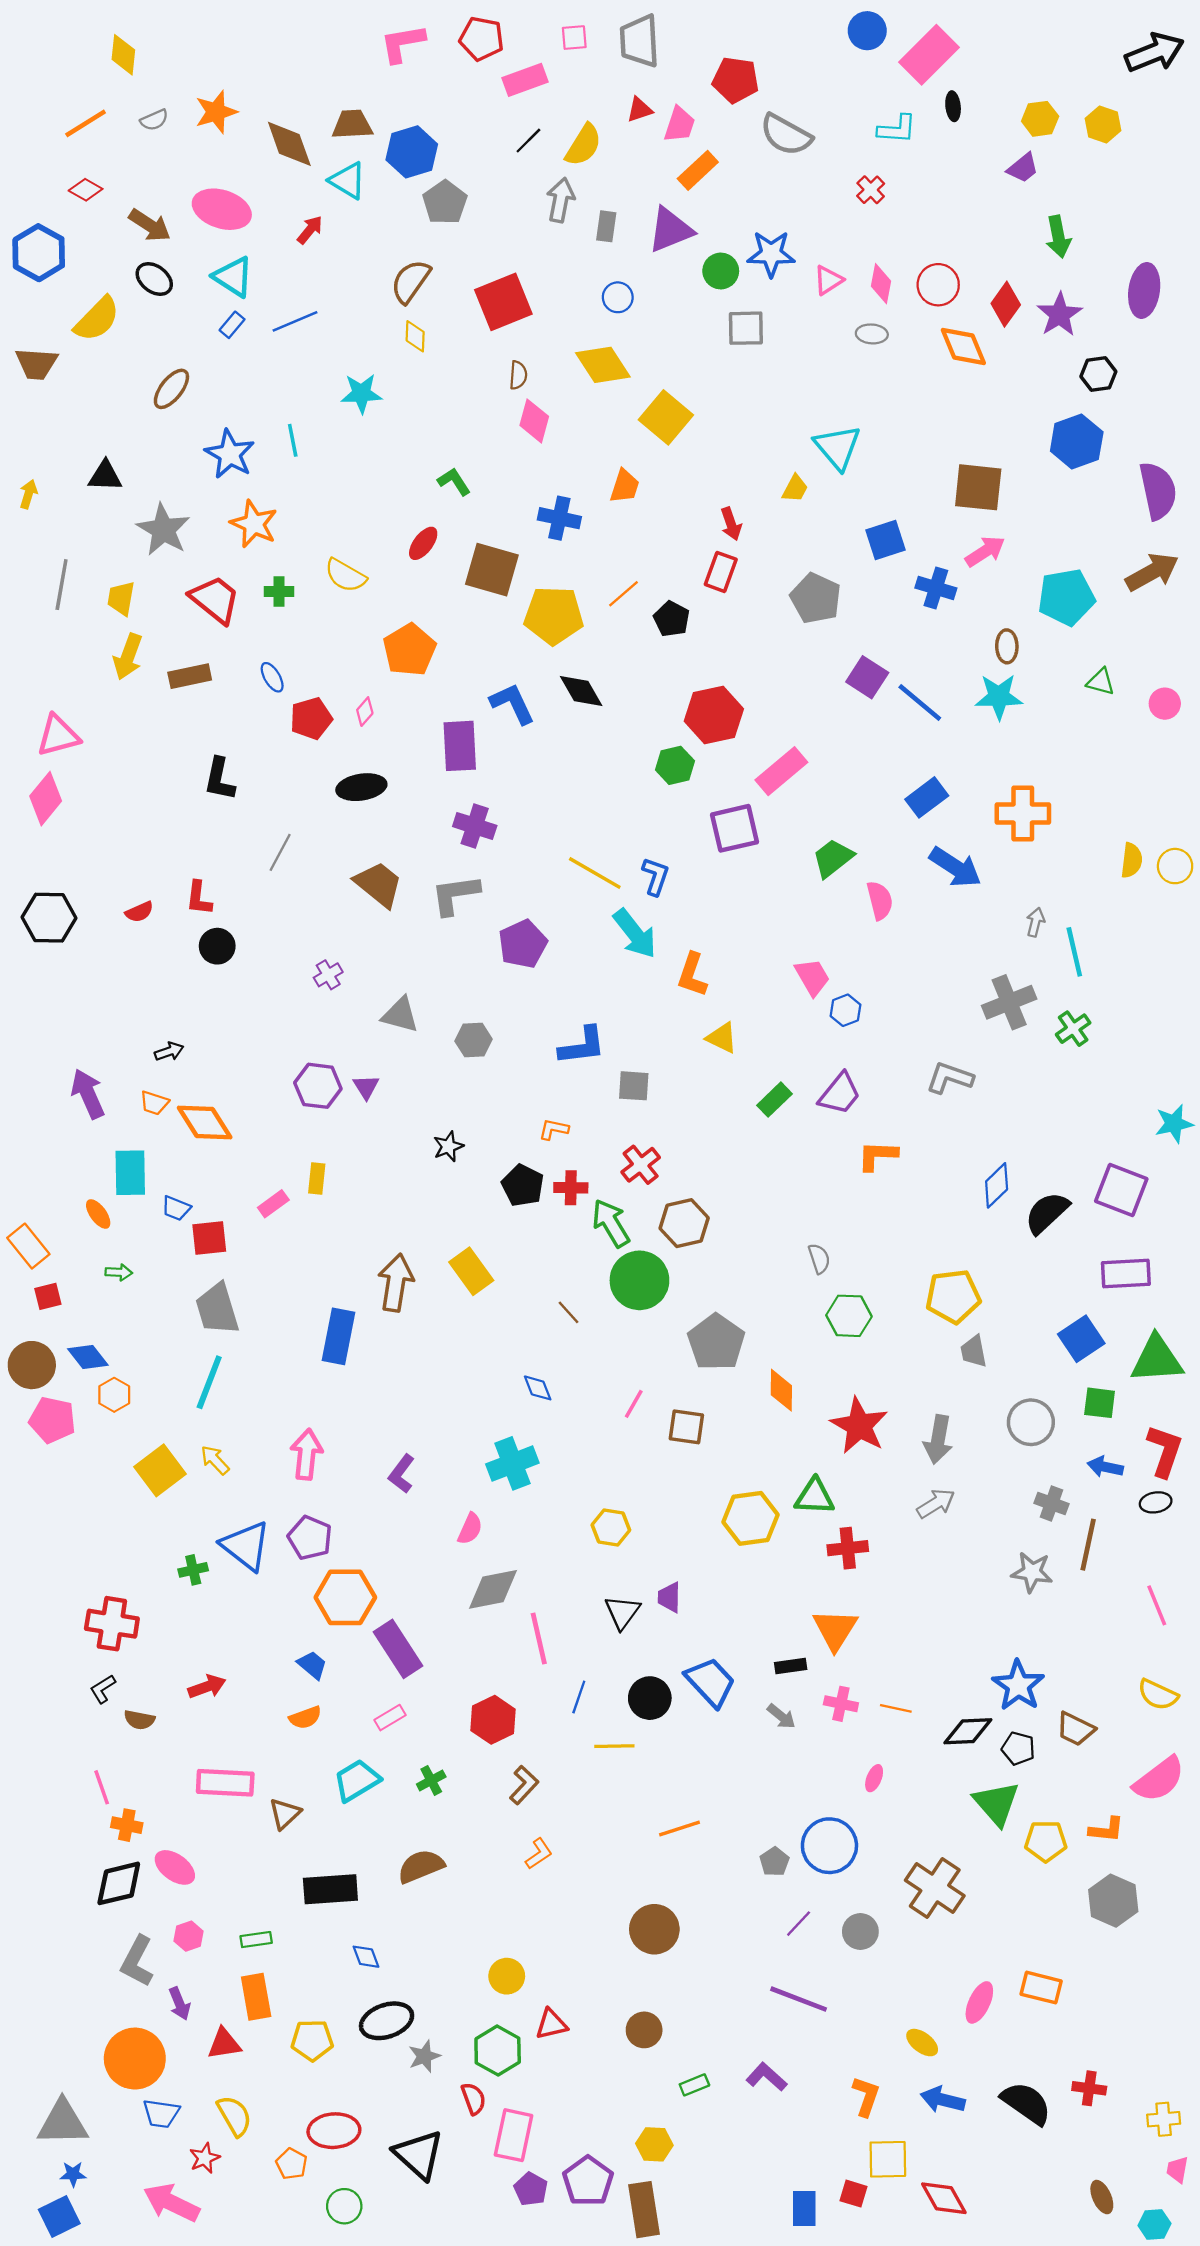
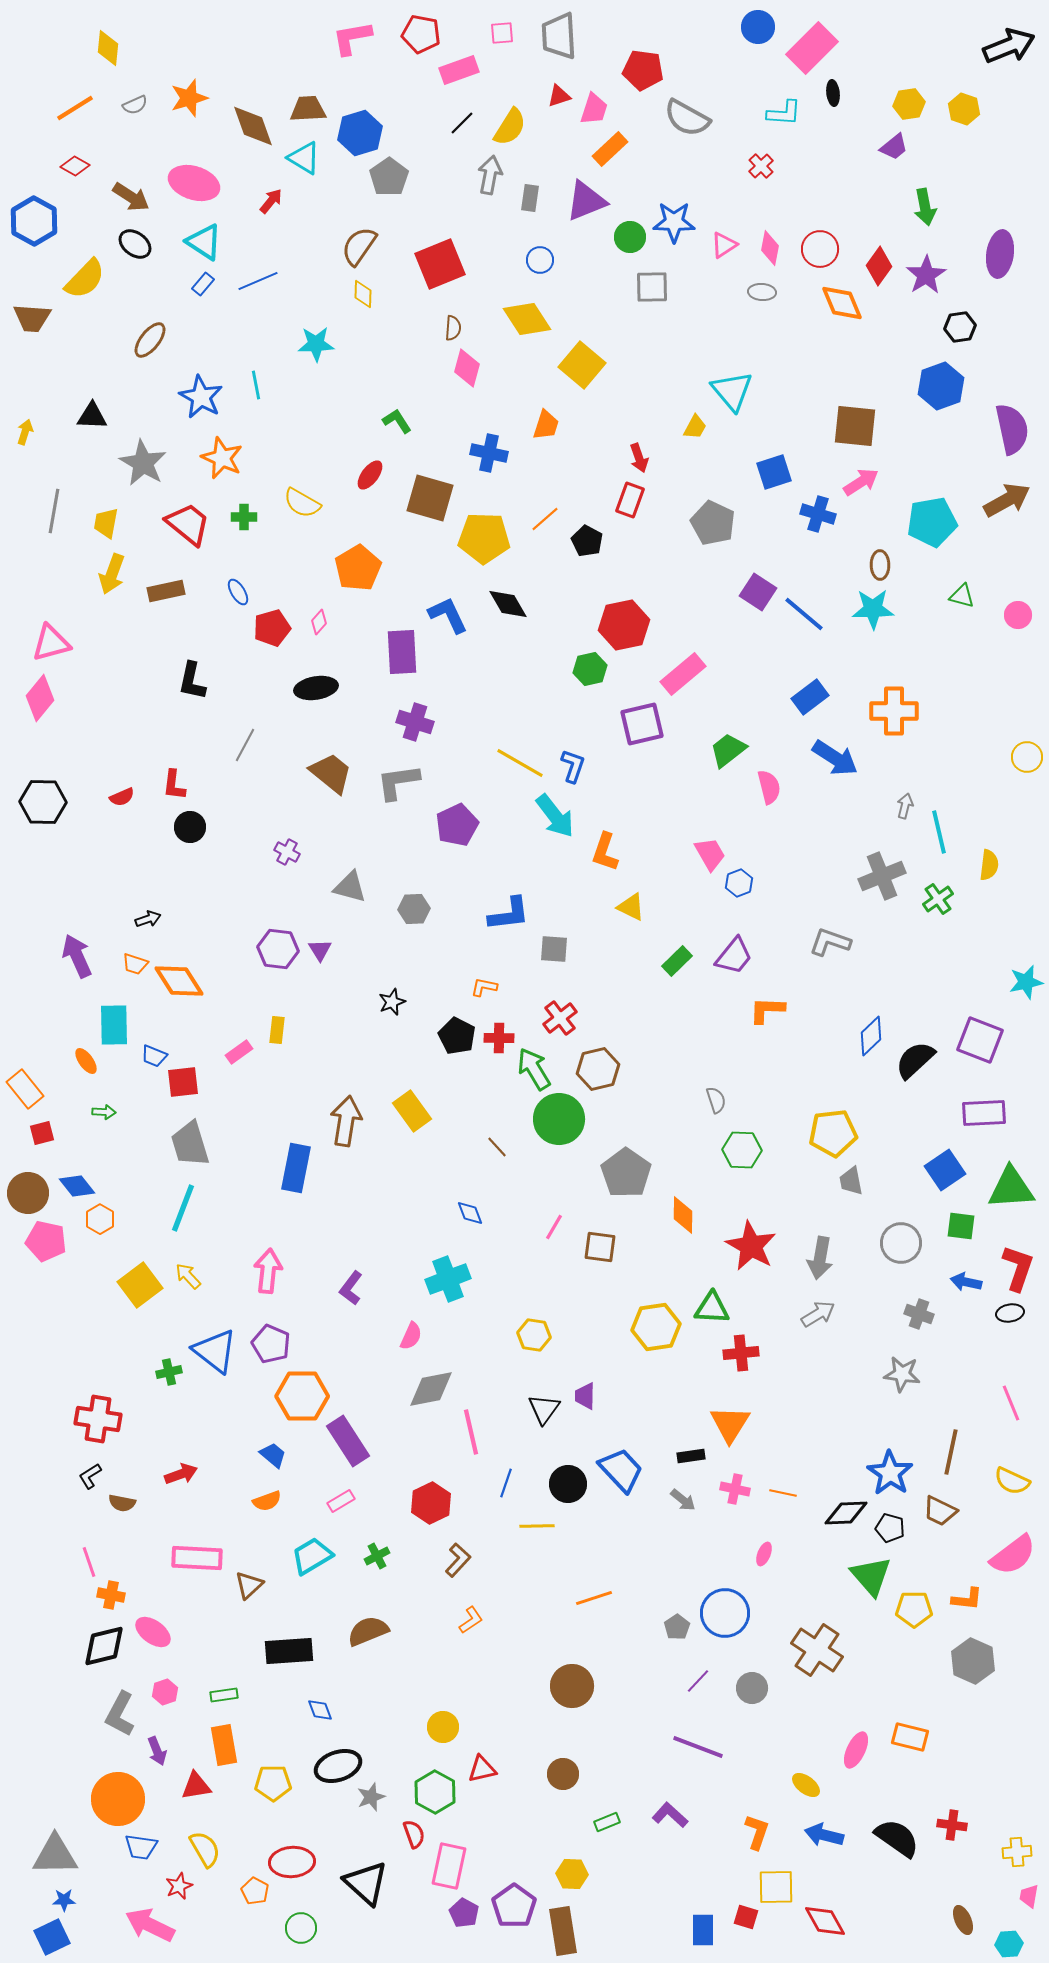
yellow semicircle: (1132, 860) -> (989, 865), moved
purple cross: (328, 975) -> (287, 852), turned -30
brown line: (1088, 1545) -> (951, 1452), moved

